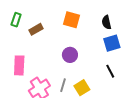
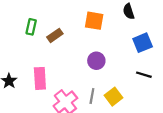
black semicircle: (106, 22) -> (129, 11), moved
black line: (110, 71) -> (144, 75), turned -40

